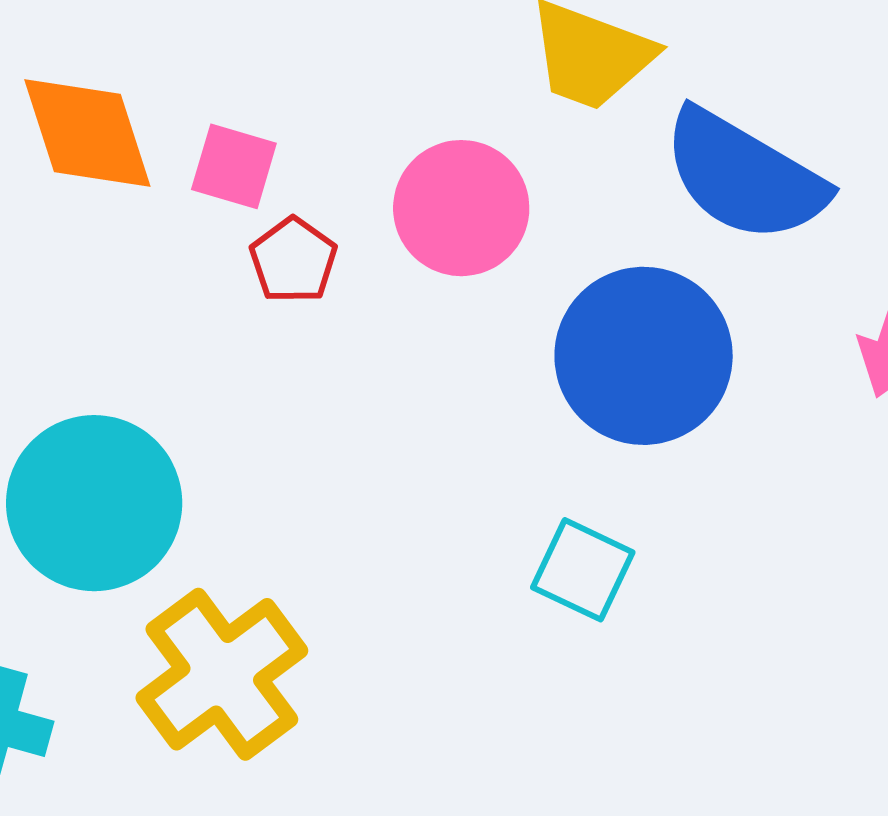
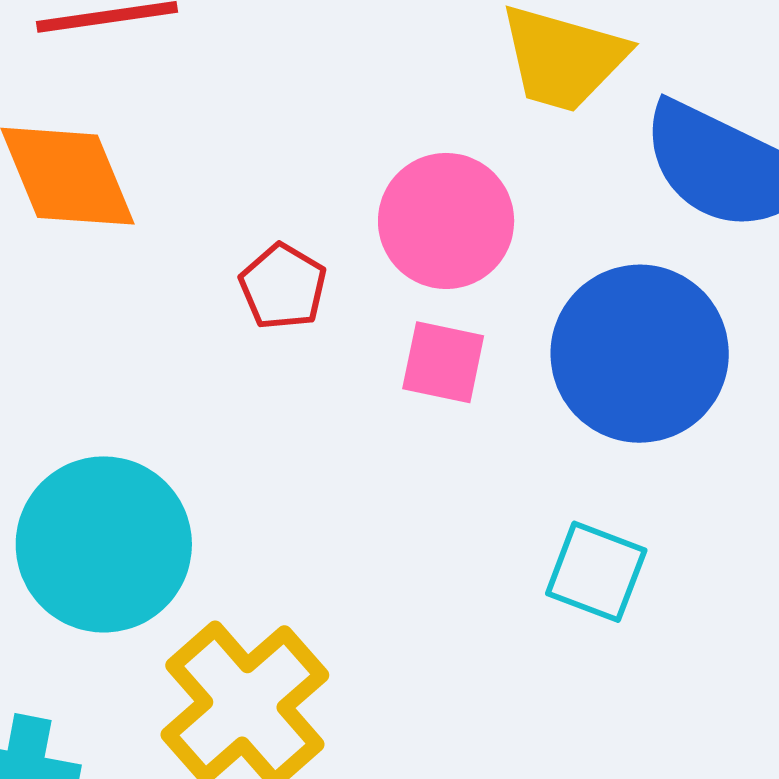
pink square: (234, 166) -> (443, 362), moved

